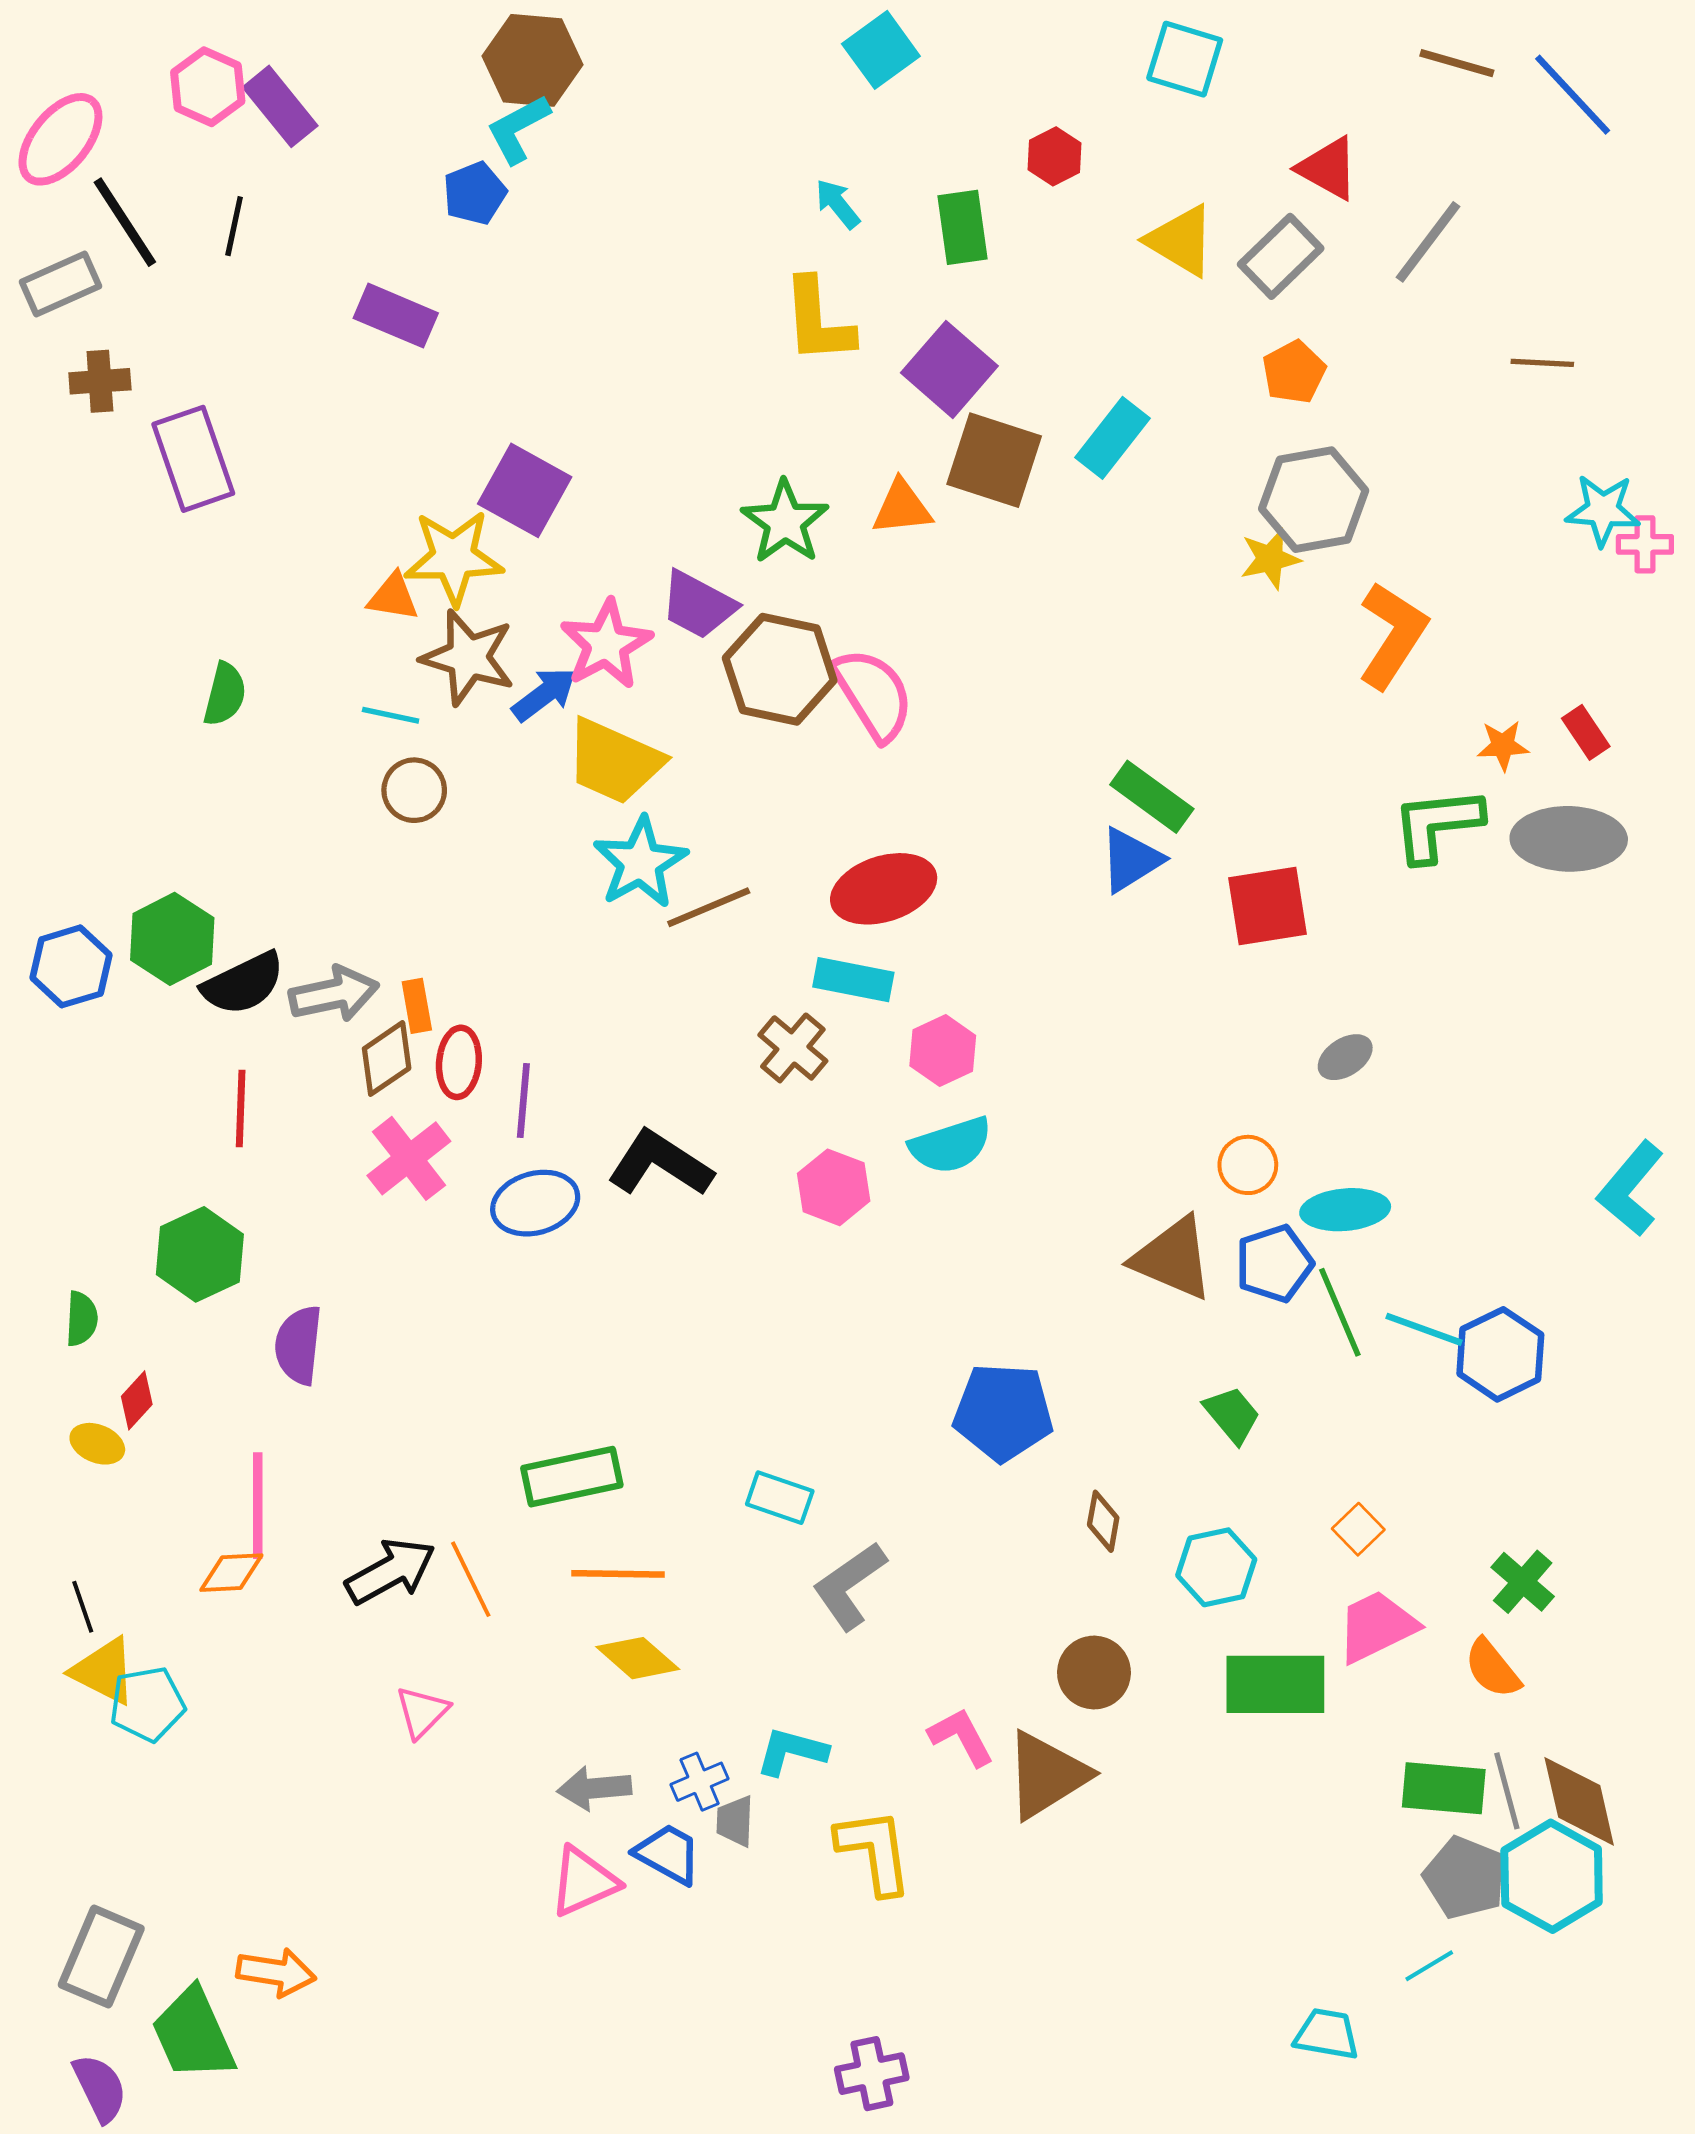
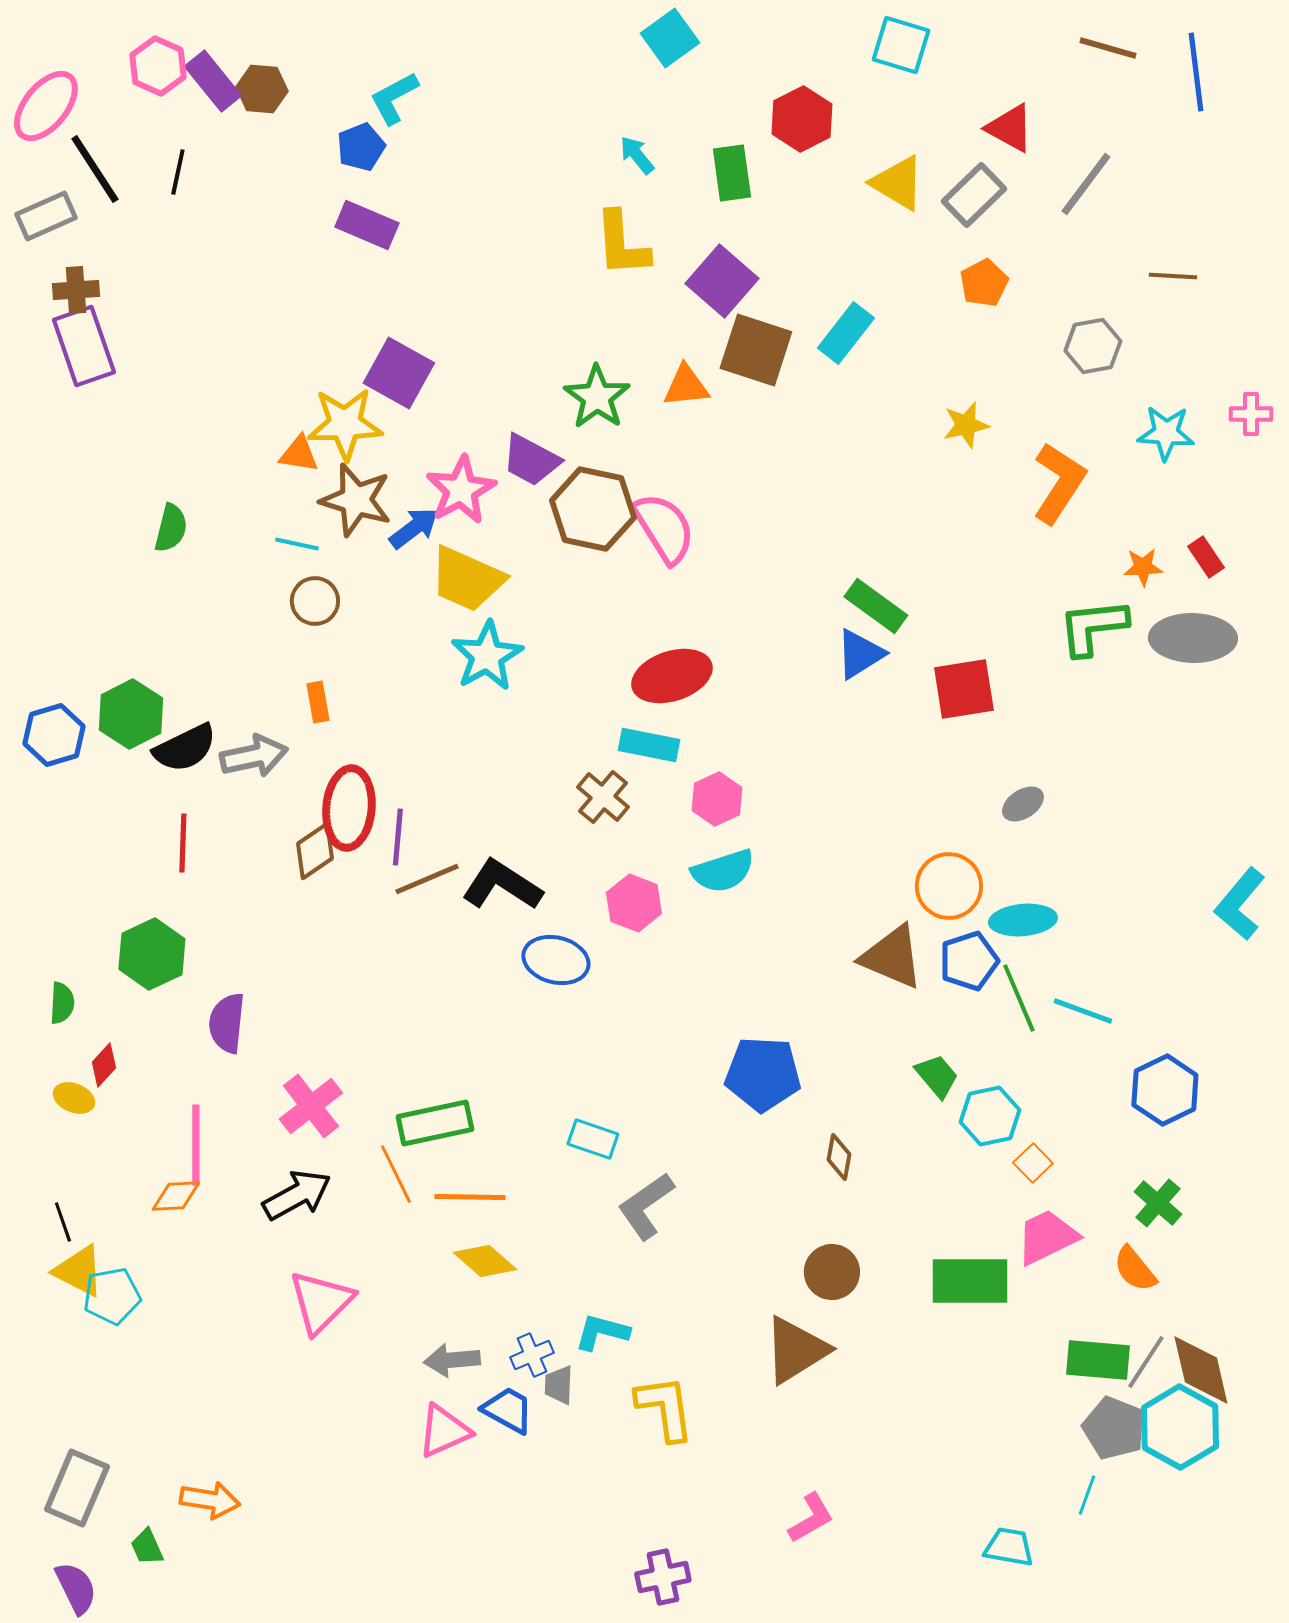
brown hexagon: (533, 60) -> (262, 89), moved, size x0.7
blue line: (1573, 95) -> (1196, 72), turned 36
red hexagon: (1055, 156) -> (802, 119), size x1.5
purple rectangle: (396, 316) -> (367, 225), moved
purple rectangle: (193, 459) -> (84, 346), moved
gray hexagon: (1314, 500) -> (1093, 346), moved, size x0.7
cyan star: (1603, 510) -> (1166, 433), moved
brown line: (709, 907) -> (427, 879), moved
orange rectangle: (417, 1006) -> (318, 702), moved
brown diamond: (387, 1058) -> (315, 851), moved
red ellipse: (459, 1062) -> (349, 808), size x1.5
pink cross: (409, 1158) -> (311, 1106), moved
orange circle: (1248, 1165) -> (949, 886), size x1.5
blue ellipse: (535, 1203) -> (556, 960), moved, turned 30
blue hexagon: (1500, 1354) -> (1165, 1090), moved
cyan hexagon: (1216, 1567) -> (990, 1116), moved
orange line: (471, 1579) -> (396, 1174), moved
pink triangle: (422, 1712) -> (321, 1302), size x1.6
pink L-shape: (961, 1737) -> (811, 1518), moved, turned 88
gray line: (1507, 1791) -> (1146, 1362), turned 48
cyan line: (1429, 1966) -> (1087, 1495), turned -39
green trapezoid: (193, 2034) -> (147, 1547), size x0.5

